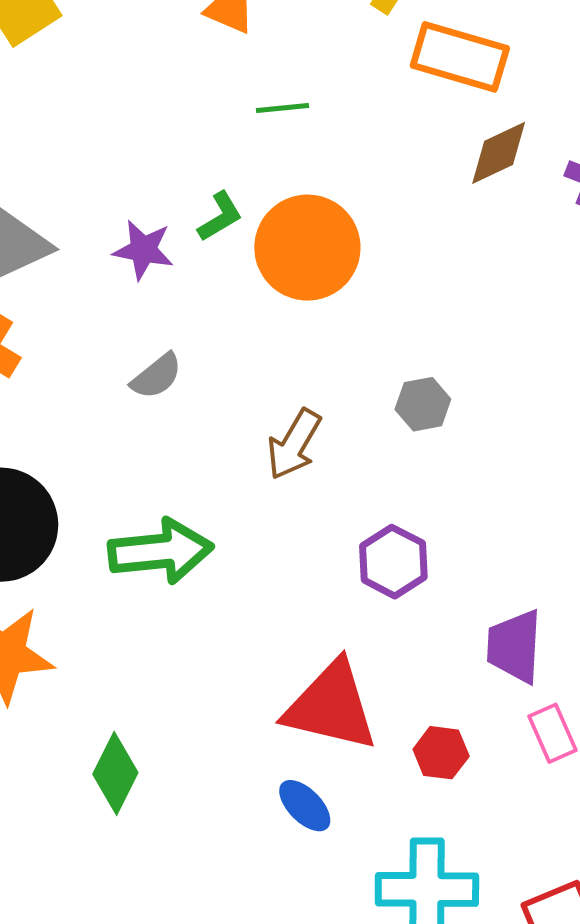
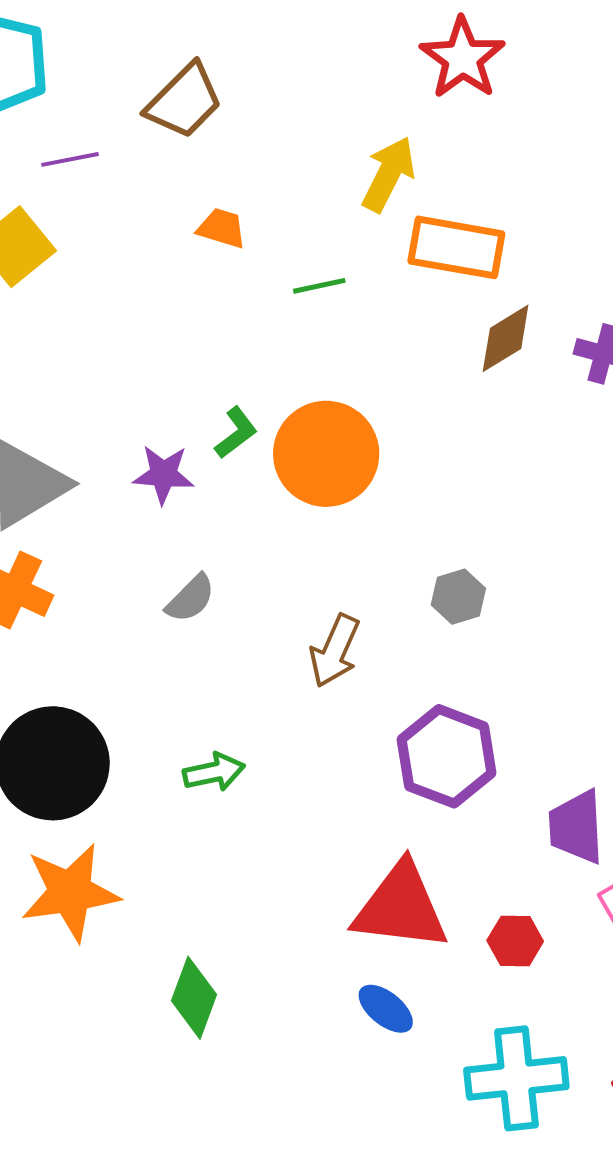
green line: (283, 108) -> (319, 286), moved
green arrow: (161, 551) -> (214, 772), size x0.6
purple hexagon: (393, 562) -> (447, 756), size x1.4

